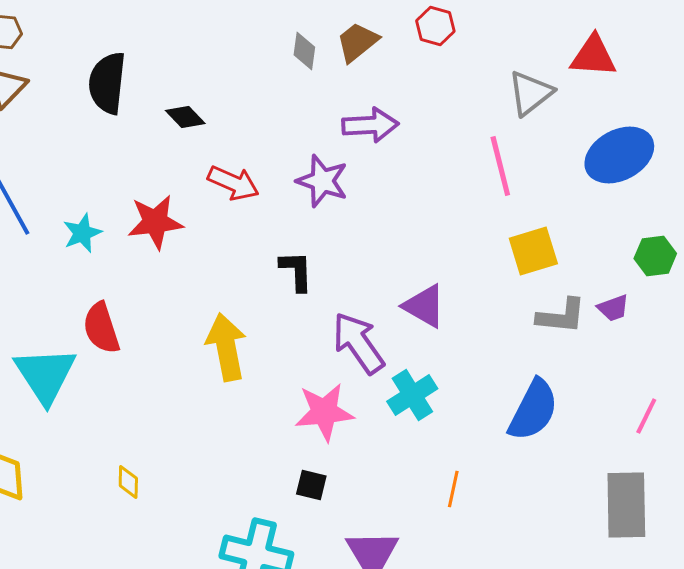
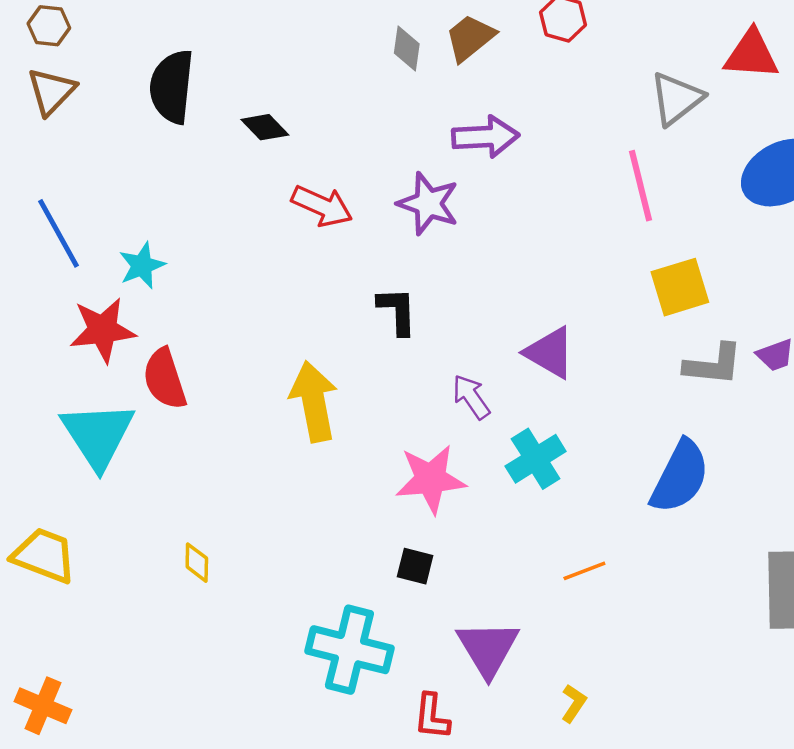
red star: (155, 222) -> (103, 330), moved
purple arrow: (358, 343) -> (471, 397), size x0.6
orange line: (453, 489) -> (584, 571), turned 57

